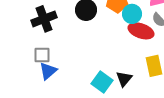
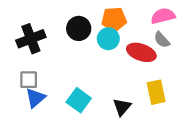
cyan circle: (132, 14) -> (108, 39), moved
cyan square: (102, 82) -> (79, 100), moved

